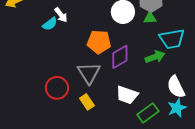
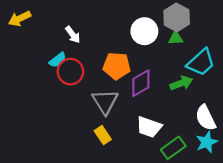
cyan semicircle: (50, 24) -> (58, 60), moved
cyan trapezoid: (172, 39) -> (201, 62), turned -32
red circle: (57, 88) -> (70, 72), moved

